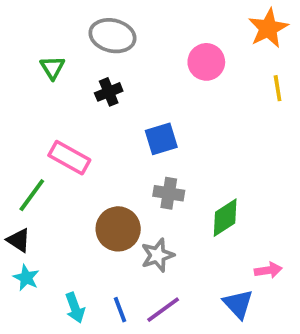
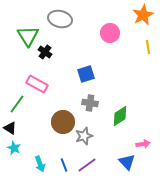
green triangle: (52, 68) -> (28, 36), size x1.6
black cross: (109, 92) -> (45, 52), moved, turned -32

